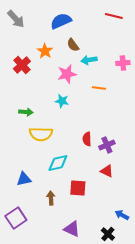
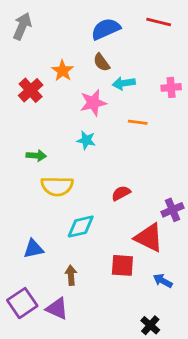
gray arrow: (16, 19) -> (22, 26), turned -114
blue semicircle: (61, 21) -> (106, 29), moved
red semicircle: (87, 139) -> (121, 193), turned 64
purple cross: (107, 145) -> (172, 210), moved
red triangle: (107, 171) -> (149, 238), size x1.6
red square: (78, 188) -> (122, 265), moved
blue arrow: (122, 215) -> (163, 281), moved
purple triangle: (72, 229) -> (57, 309), moved

